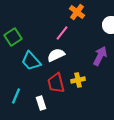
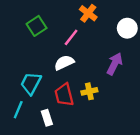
green square: (13, 37) -> (37, 26), moved
cyan trapezoid: (31, 61) -> (31, 83), moved, turned 70

